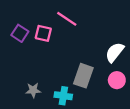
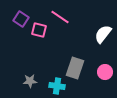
purple square: (20, 33) -> (21, 19), moved
white semicircle: (115, 52) -> (103, 34), moved

